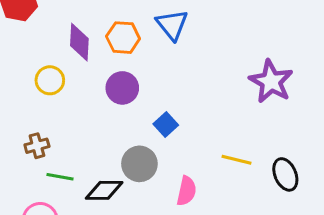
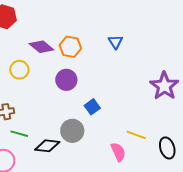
blue triangle: (172, 25) -> (115, 42), moved, size x0.7
purple diamond: (79, 42) -> (41, 47), turned -60
pink semicircle: (186, 191) -> (118, 152), moved, turned -42

